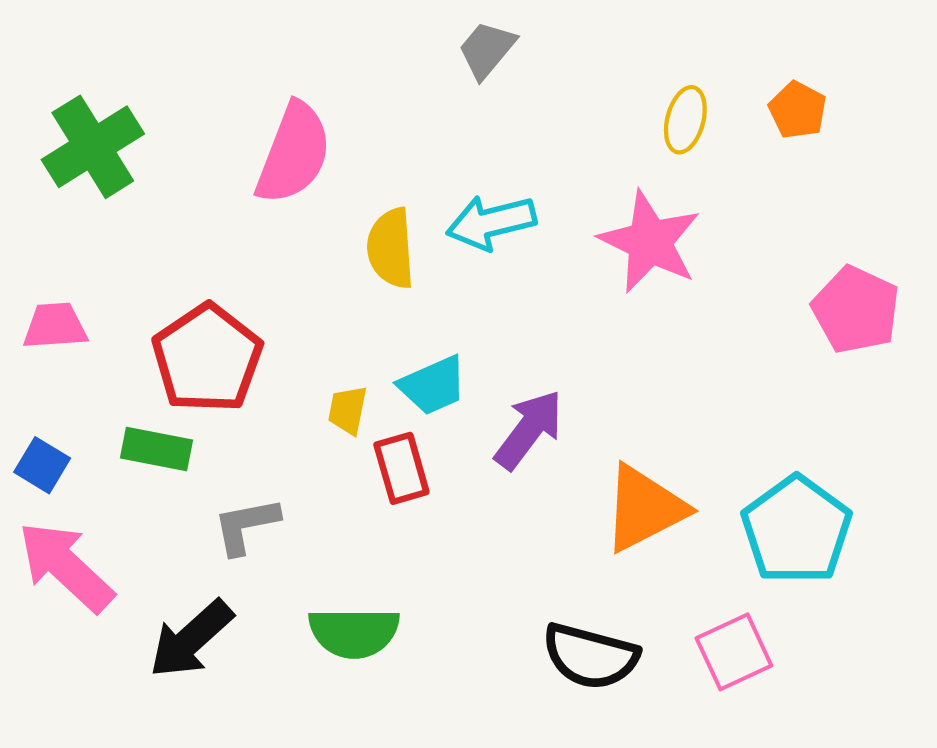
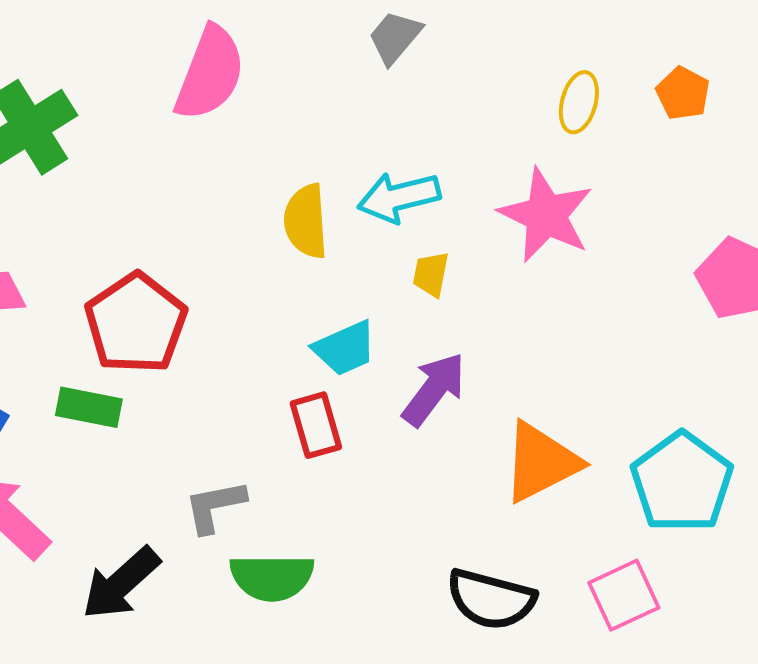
pink semicircle: (294, 153) -> (210, 73), moved
yellow trapezoid: (348, 410) -> (431, 274), moved
gray L-shape: (246, 526) -> (215, 506), moved

